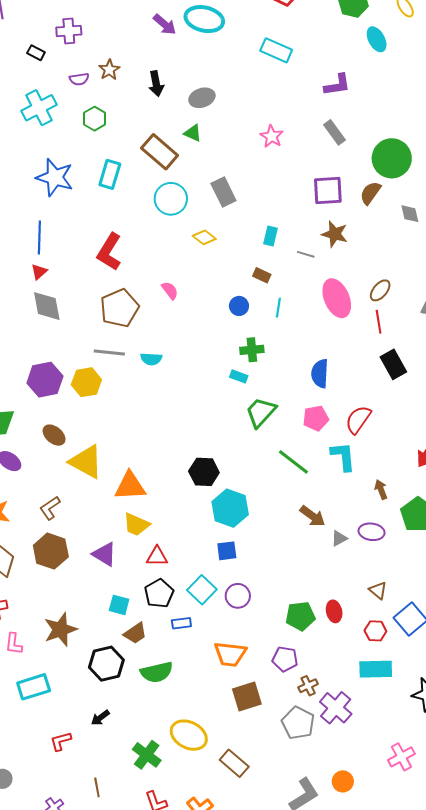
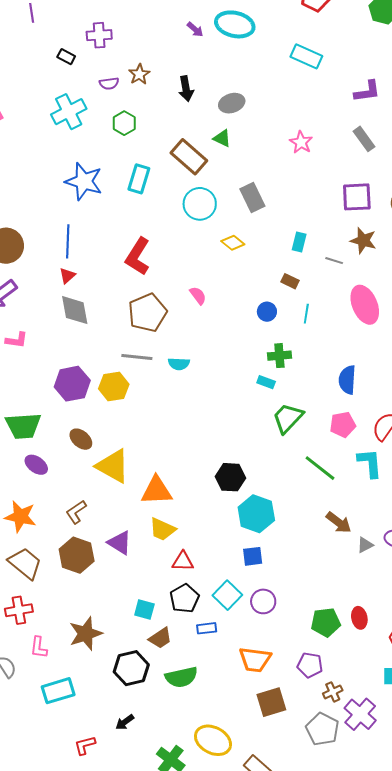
purple arrow: (165, 24) -> (195, 29), size x0.7
purple triangle: (104, 554) -> (120, 543), moved

